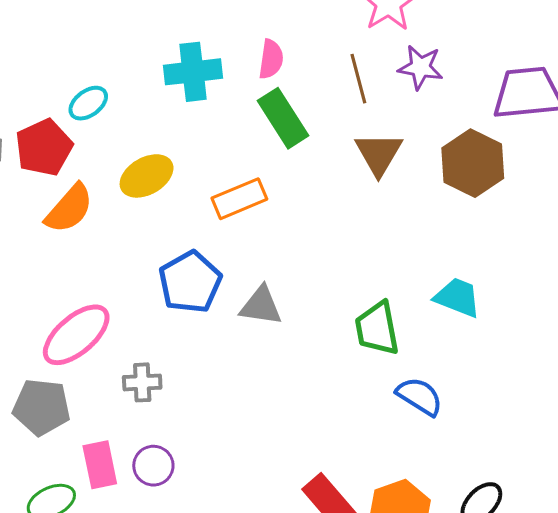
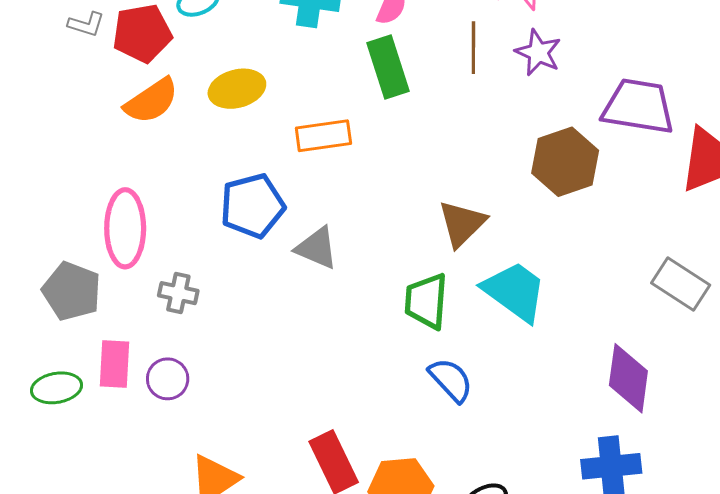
brown triangle: (379, 154) -> (462, 224), moved
cyan trapezoid: (458, 297) -> (515, 291), size x1.4
pink ellipse: (76, 335) -> (125, 228), turned -64

